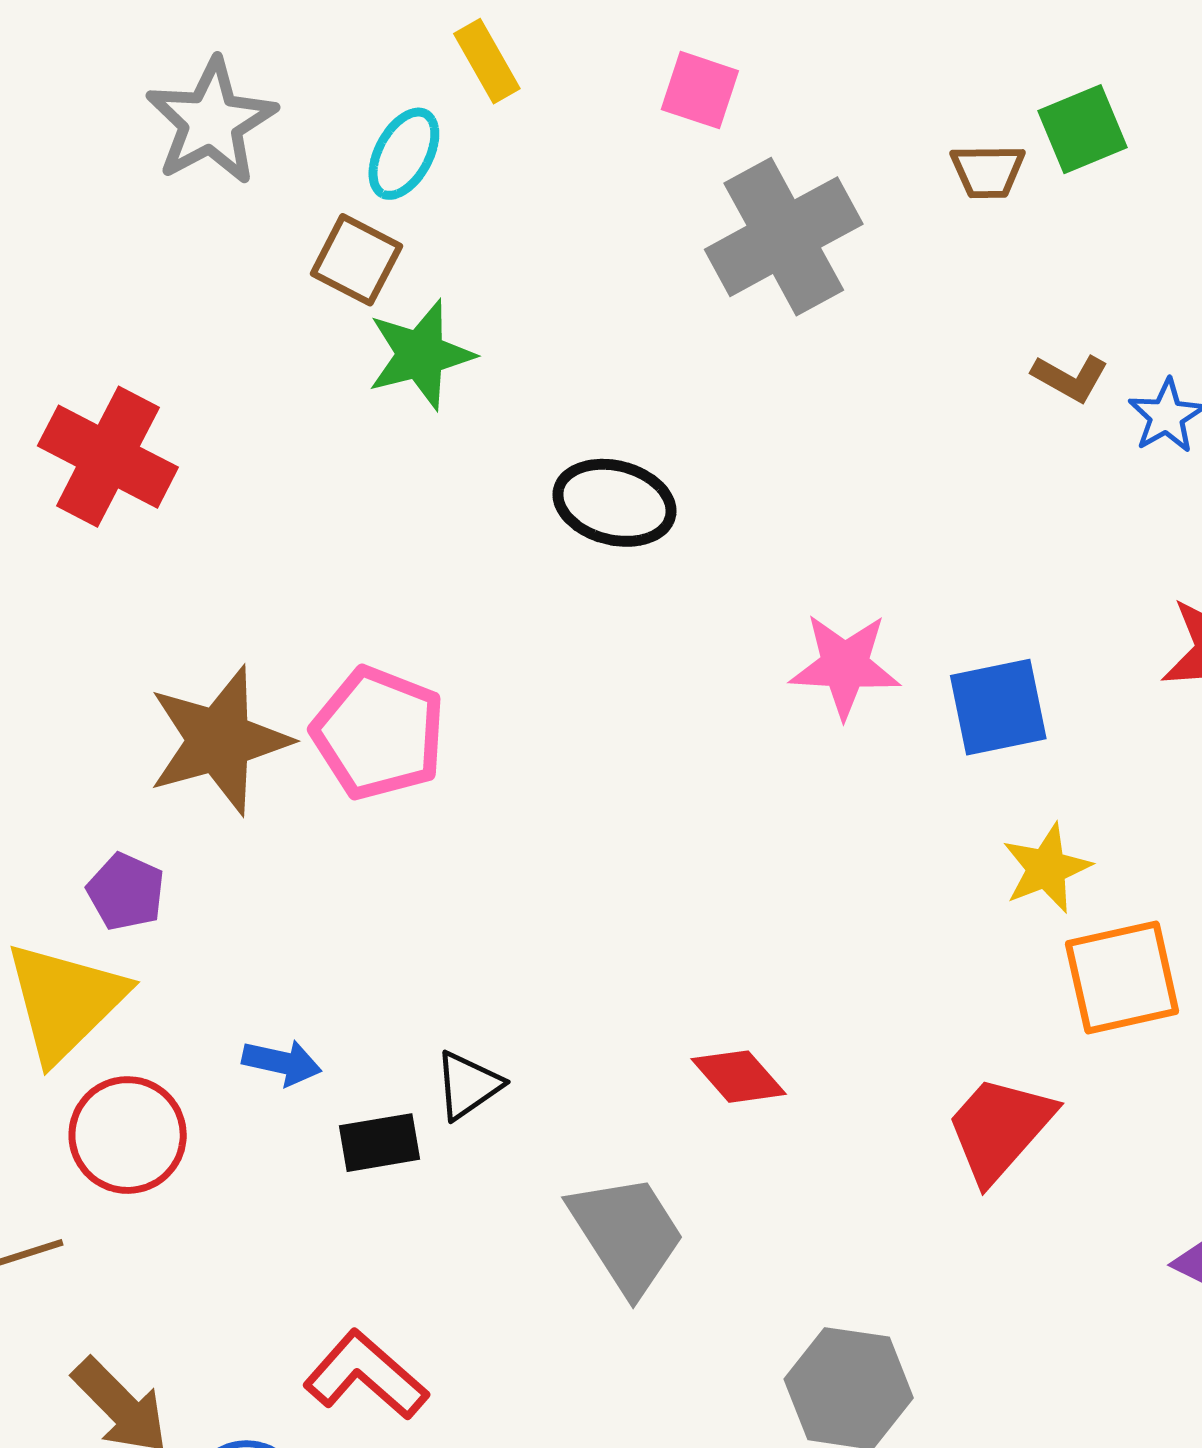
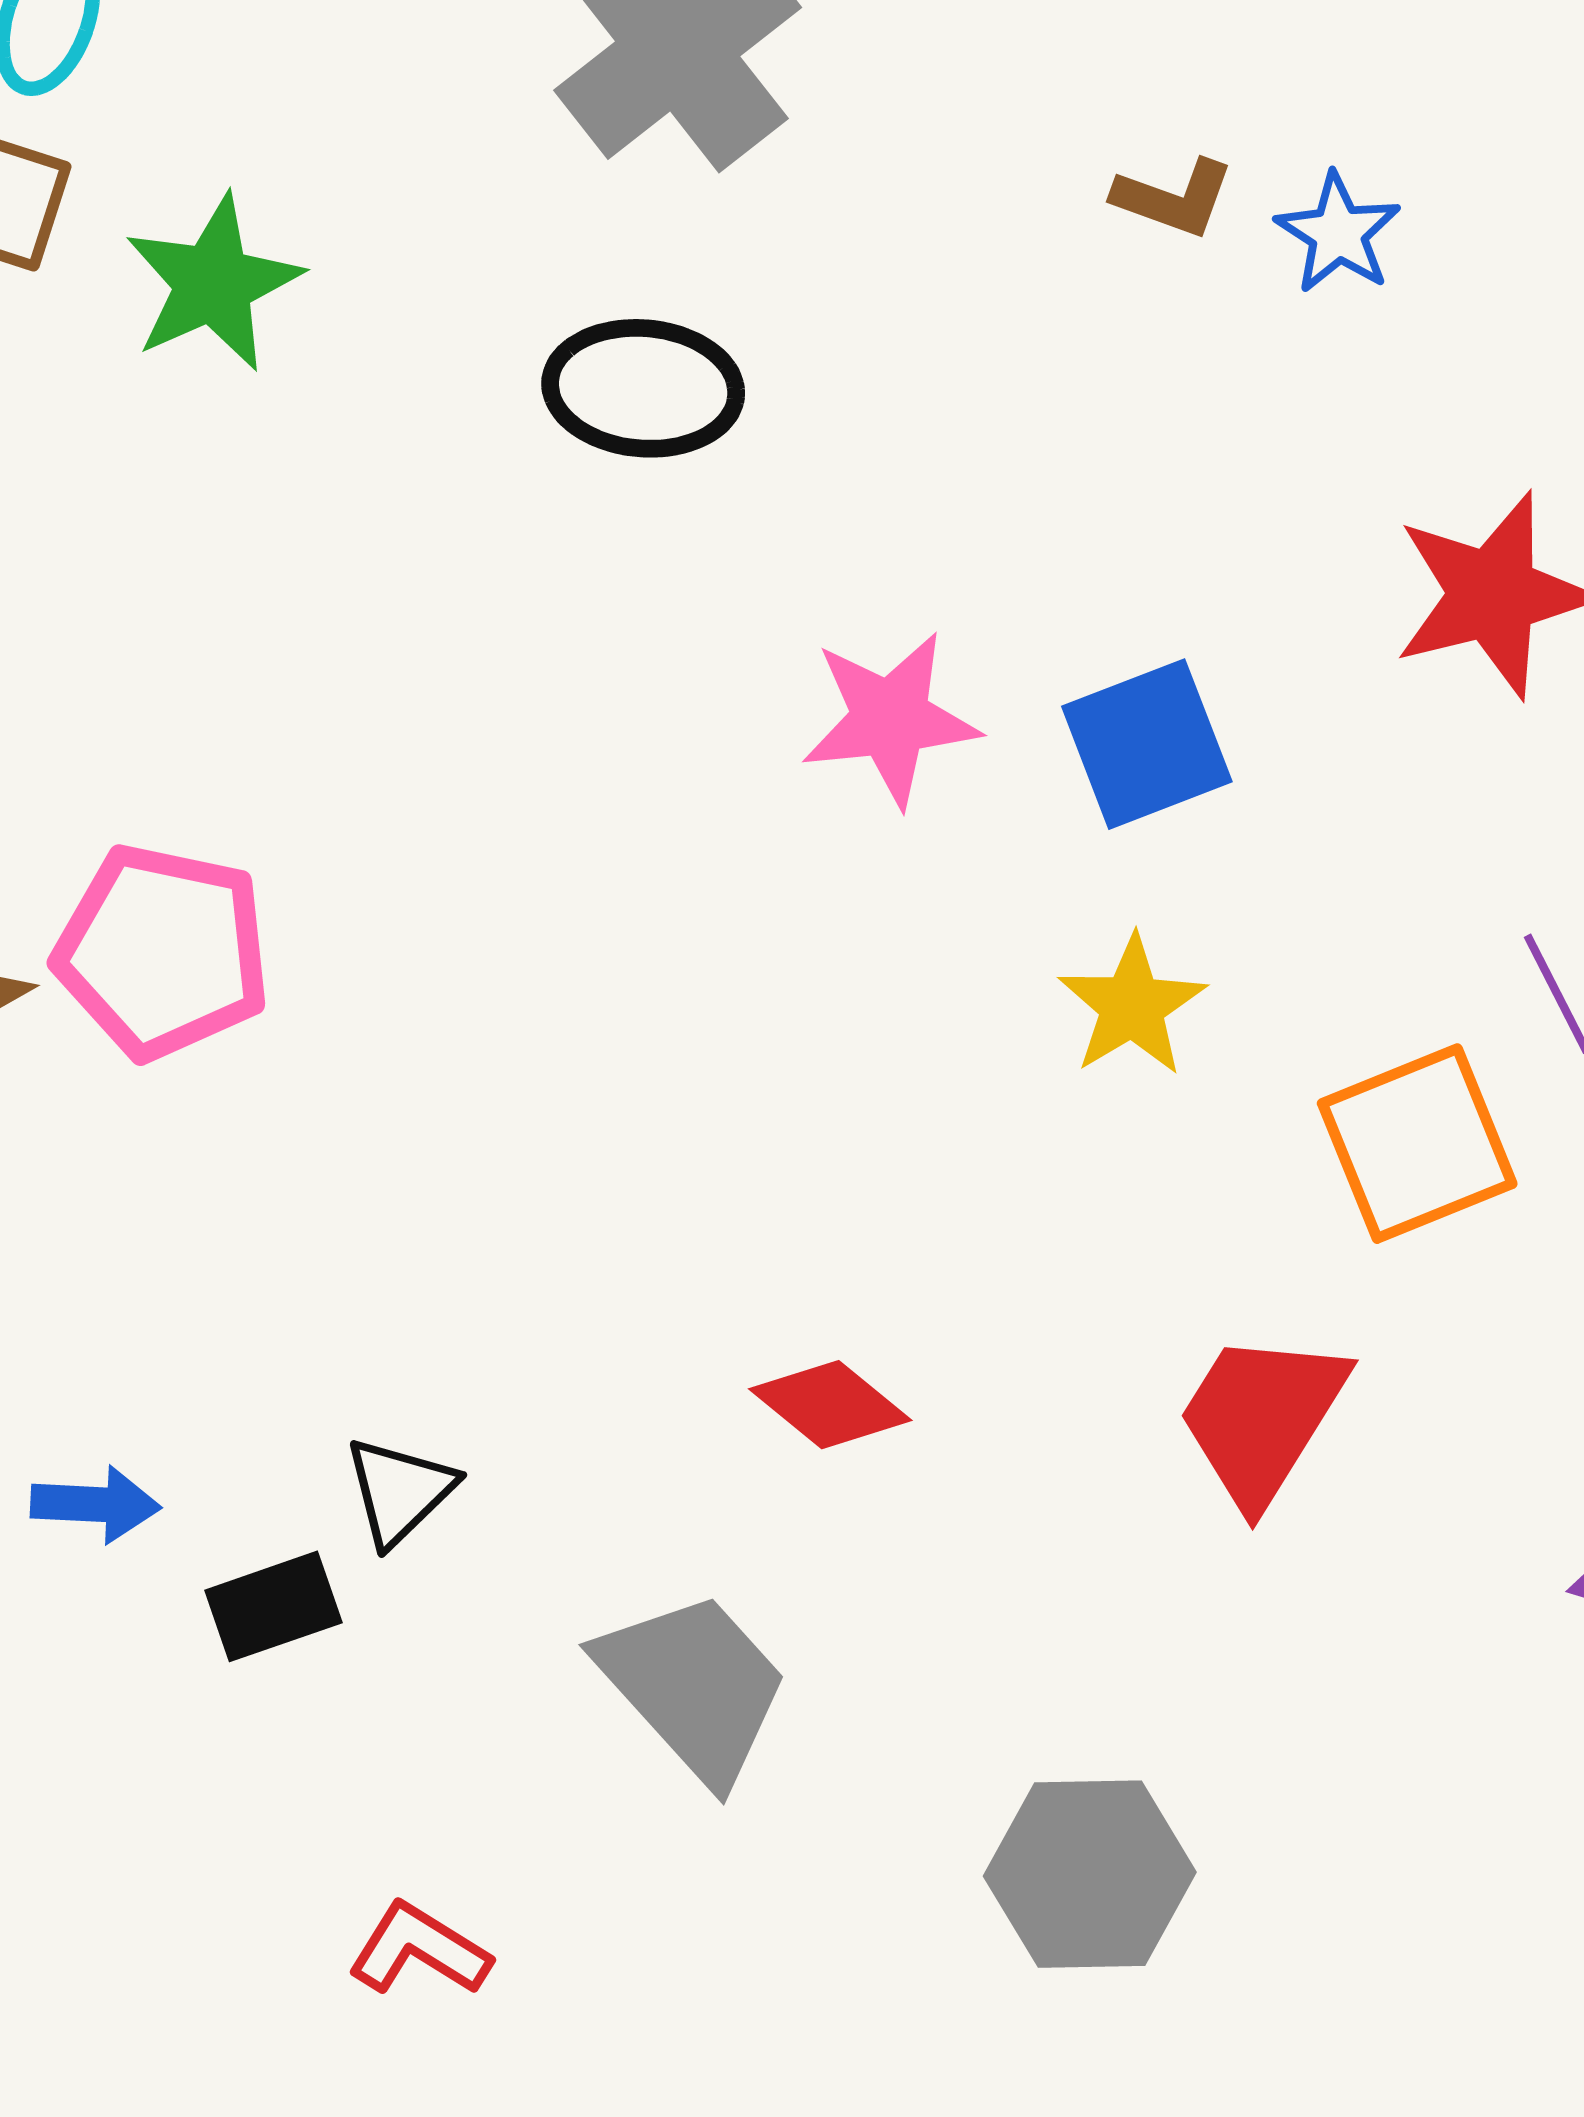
green star: (421, 355) -> (213, 283), moved
black ellipse: (614, 503) -> (643, 388), moved
yellow star: (1047, 868) -> (1132, 1006), moved
red L-shape: (366, 1375) -> (419, 1950), moved, size x0.7

